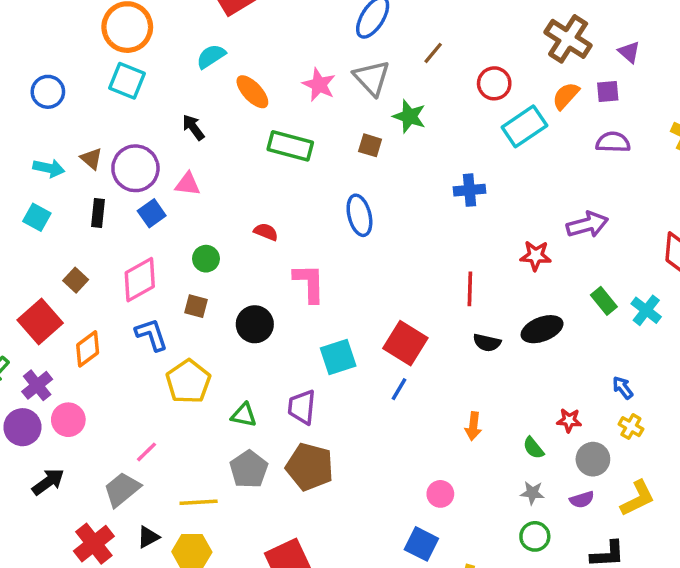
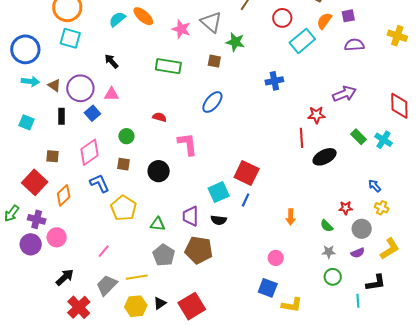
blue circle: (48, 92) -> (25, 49), size x1.5
orange ellipse: (252, 92) -> (143, 16), moved
cyan arrow: (49, 168) -> (30, 81), moved
blue ellipse: (359, 215) -> (212, 102), turned 60
brown square: (76, 280) -> (53, 156), turned -32
red line: (470, 289) -> (301, 138), moved
black semicircle: (487, 343) -> (219, 220), moved
cyan square: (338, 357) -> (219, 192), moved
purple cross: (37, 385) -> (37, 219), turned -30
black arrow: (48, 482) -> (65, 277), moved
gray trapezoid: (122, 489) -> (107, 285), moved
black triangle: (148, 537) -> (160, 303), moved

